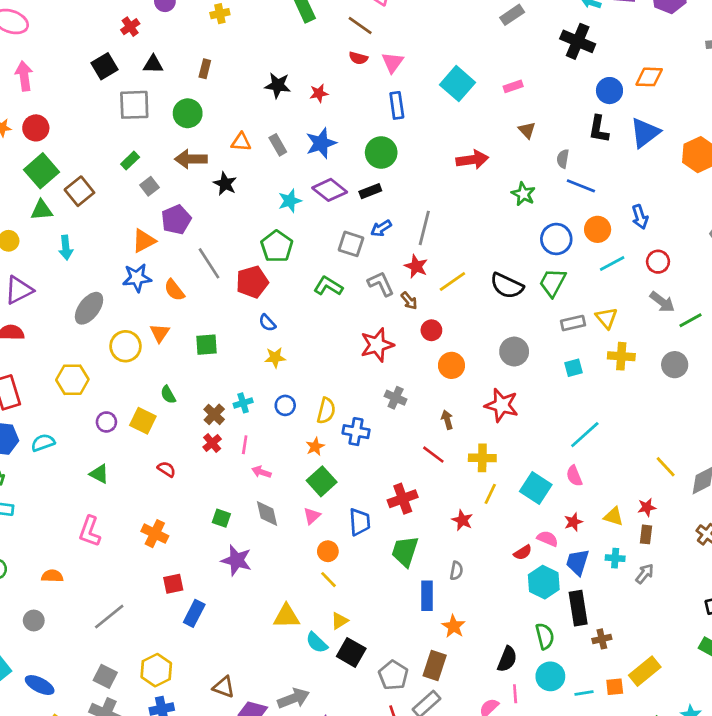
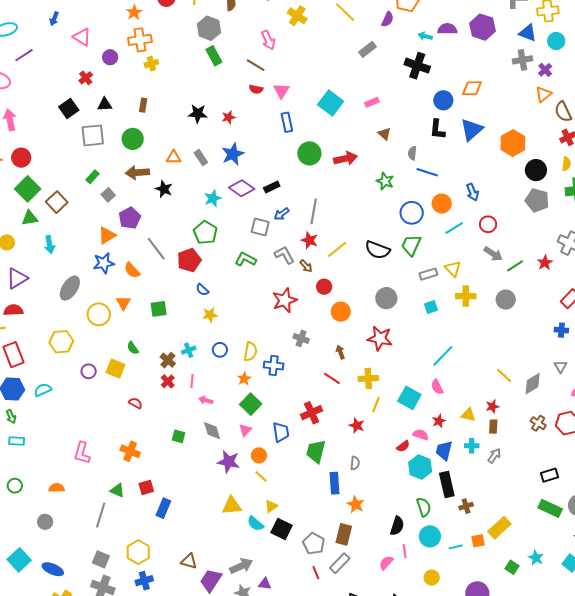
green circle: (381, 152) -> (309, 153), moved
green triangle: (99, 474) -> (117, 490), moved
purple star: (237, 560) -> (229, 462), moved
gray line: (109, 617) -> (101, 515), turned -30

